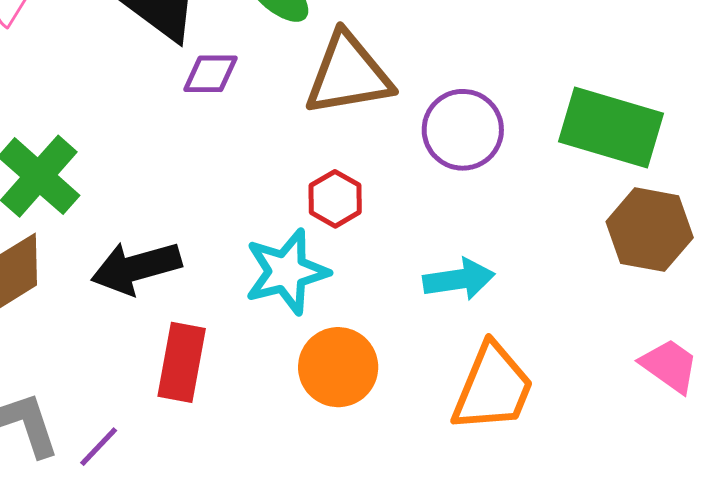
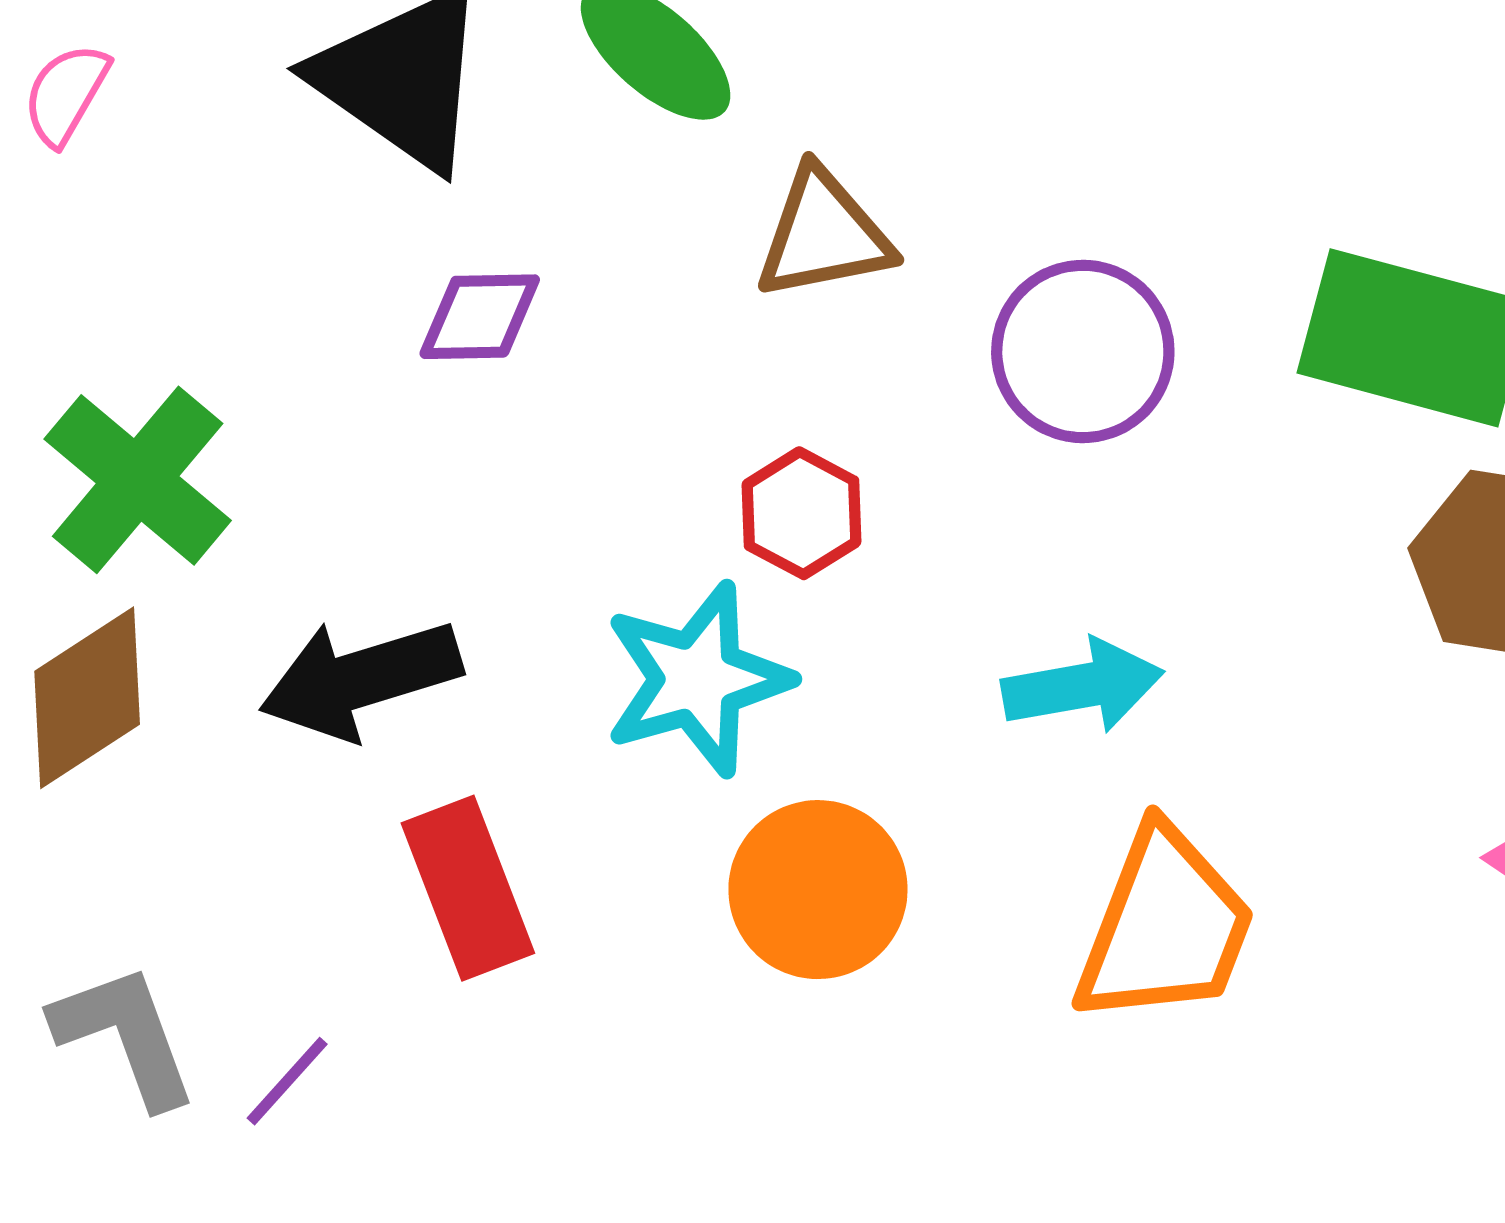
purple diamond: (210, 74) -> (480, 317), moved
brown triangle: (348, 74) -> (824, 235), size x0.7
red rectangle: (182, 362) -> (468, 888), turned -30

